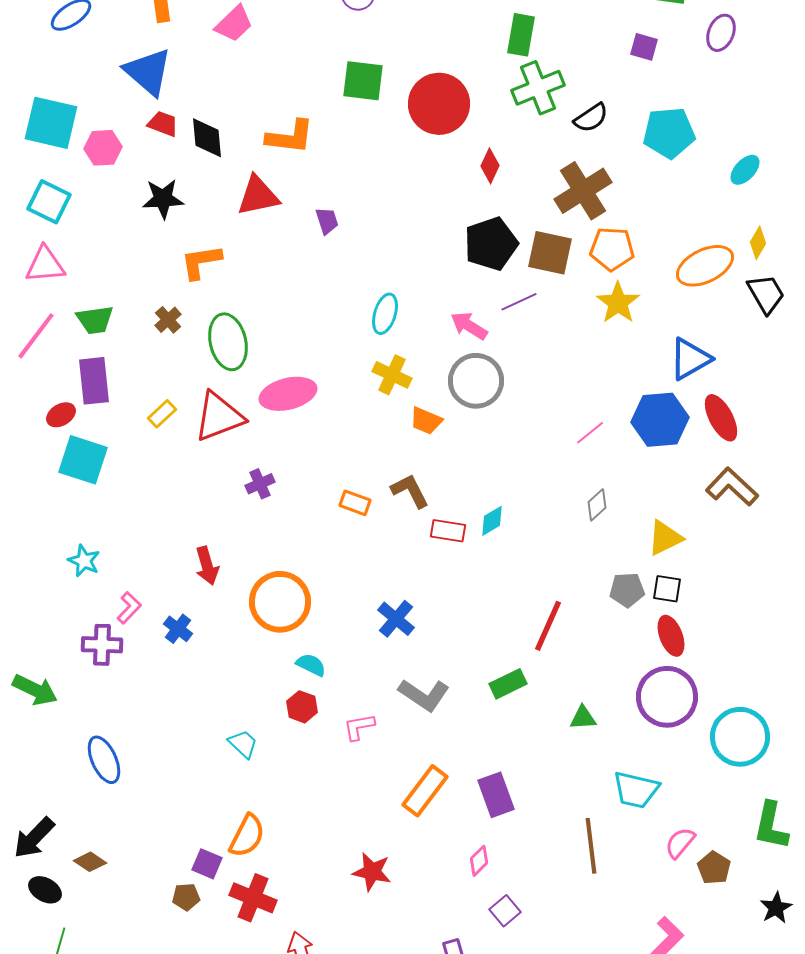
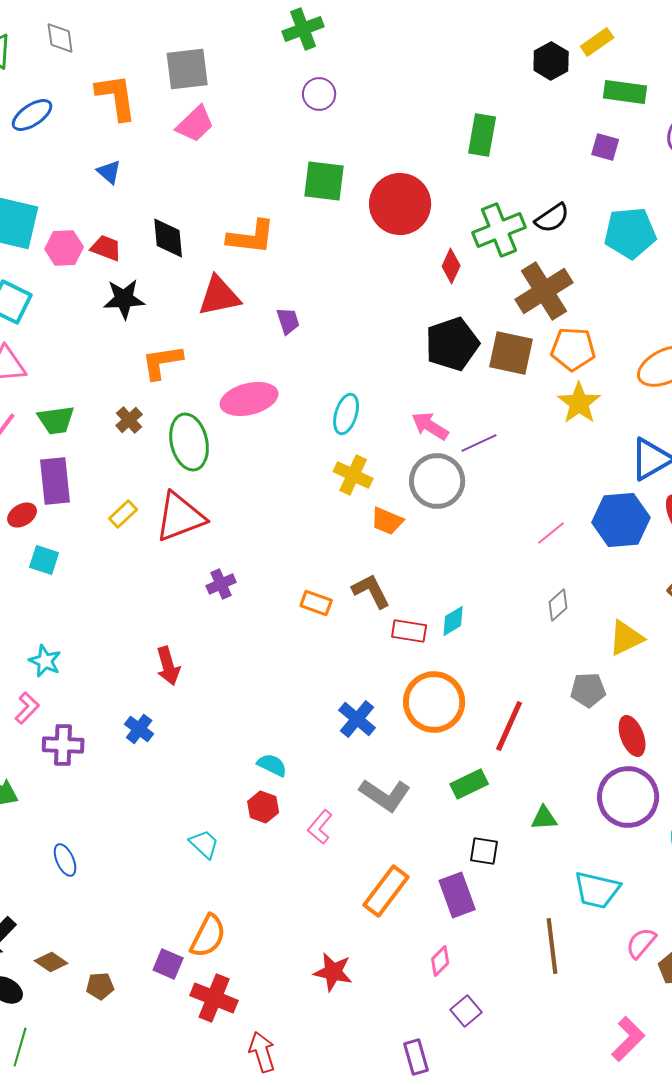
blue triangle: (148, 72) -> (109, 172), size x0.5
green cross: (538, 88) -> (499, 230), moved
red trapezoid: (163, 124) -> (106, 248), moved
purple line: (519, 302) -> (479, 443), moved
pink ellipse: (288, 394) -> (249, 399), moved
cyan square: (83, 460) -> (44, 560), size x0.6
black square: (667, 589) -> (484, 851), moved
orange circle: (280, 602) -> (434, 702), moved
pink L-shape: (129, 608) -> (27, 708), moved
pink L-shape: (359, 727) -> (320, 827), turned -40
blue ellipse: (104, 760) -> (65, 860), size x0.7
brown pentagon: (186, 897) -> (100, 986), moved

